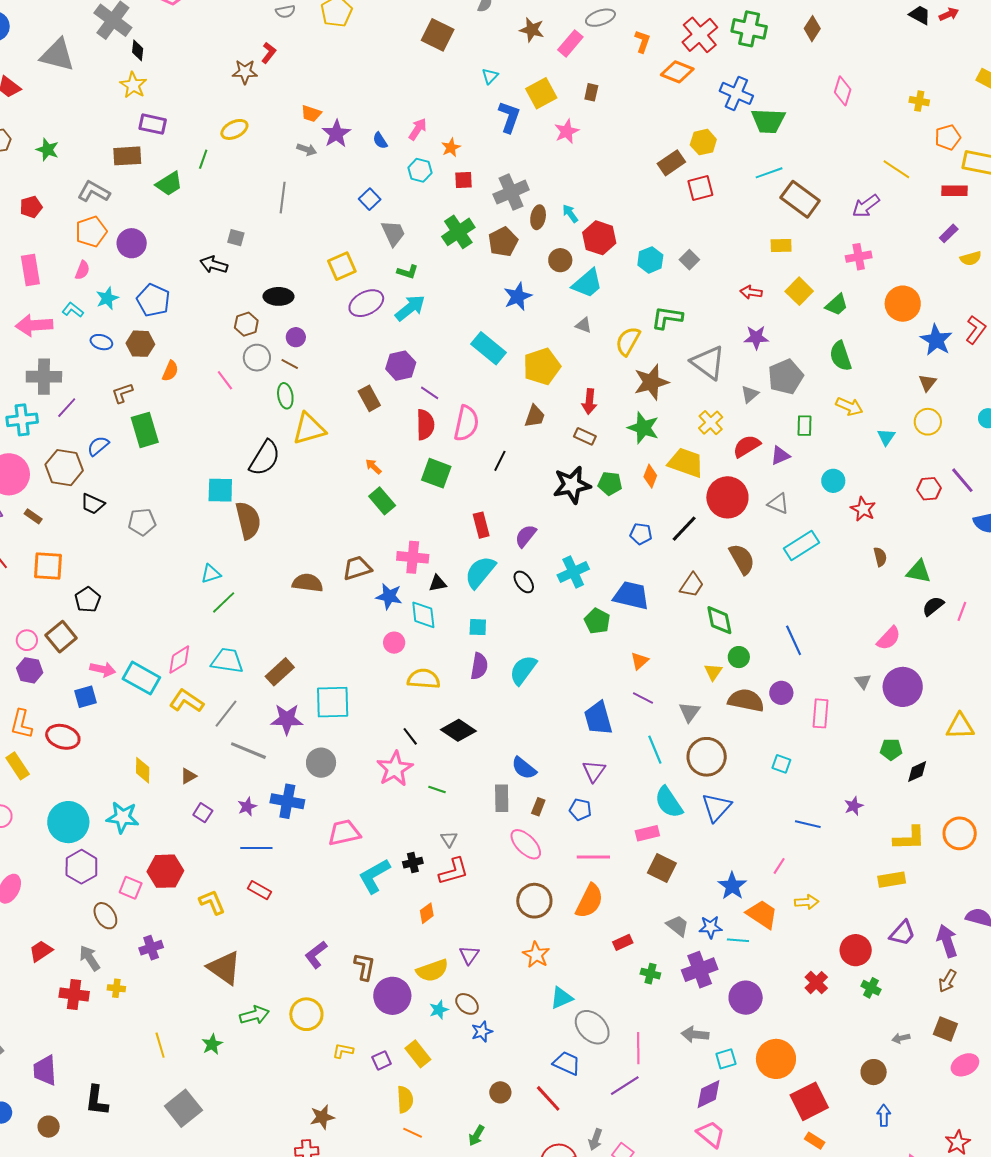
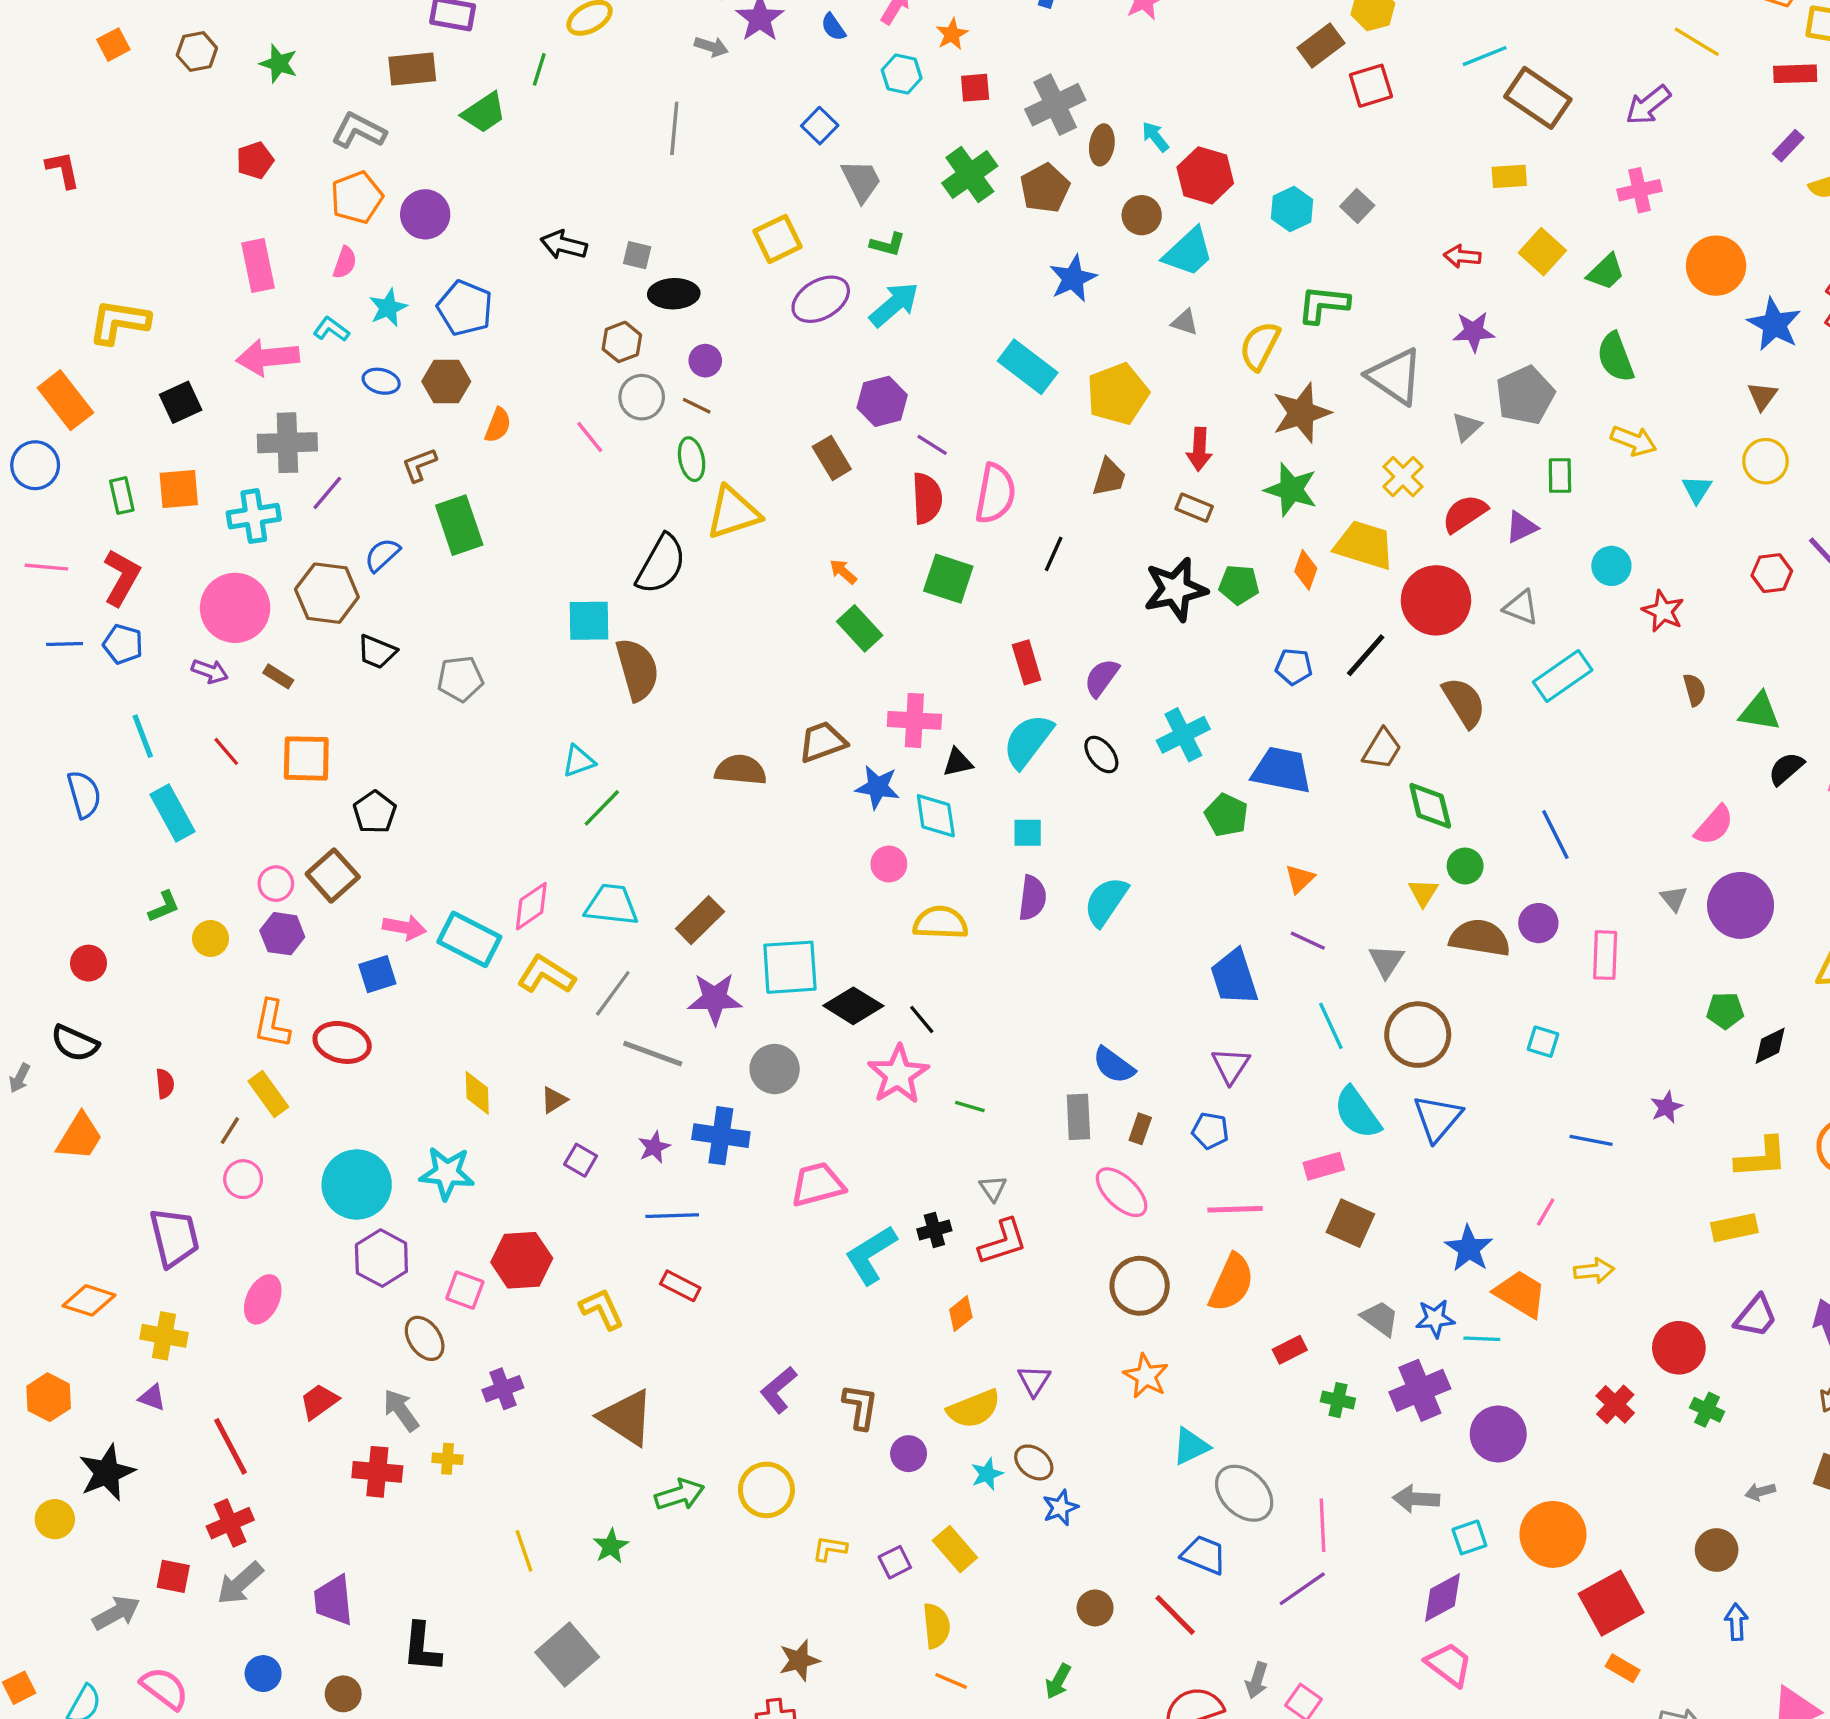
gray square: (236, 238) -> (637, 255), moved
black diamond: (458, 730) -> (853, 1006), moved
purple circle: (392, 996) -> (909, 1454), size x0.6

